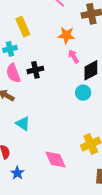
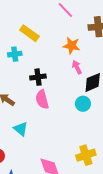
yellow rectangle: (23, 27) -> (29, 33), turned -36
pink semicircle: (13, 73) -> (42, 99), moved

